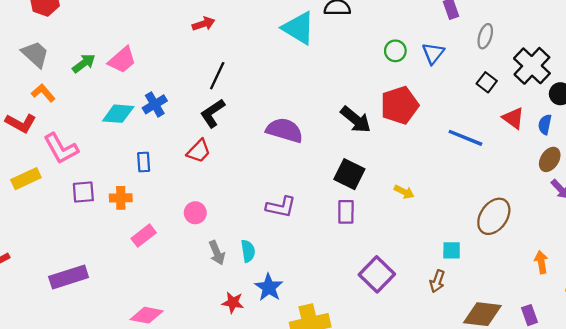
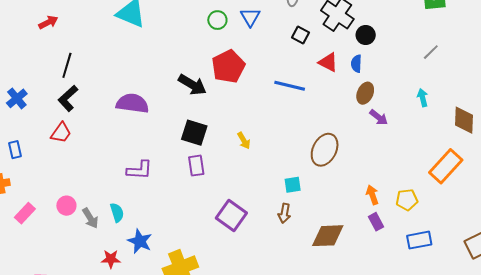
yellow arrow: (404, 192) -> (244, 141), turned 42
pink circle: (195, 213) -> (66, 206), moved
orange arrow: (541, 262) -> (372, 195), moved
purple rectangle: (529, 315) -> (376, 222), moved

